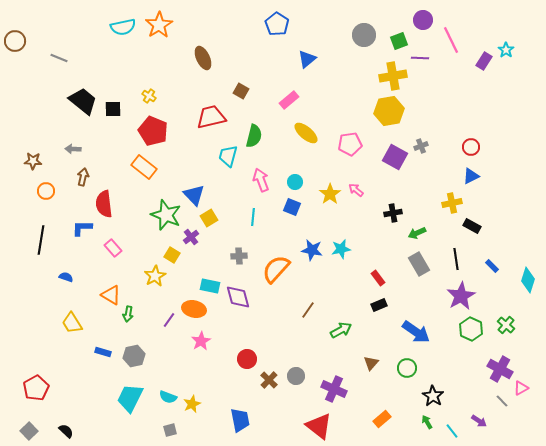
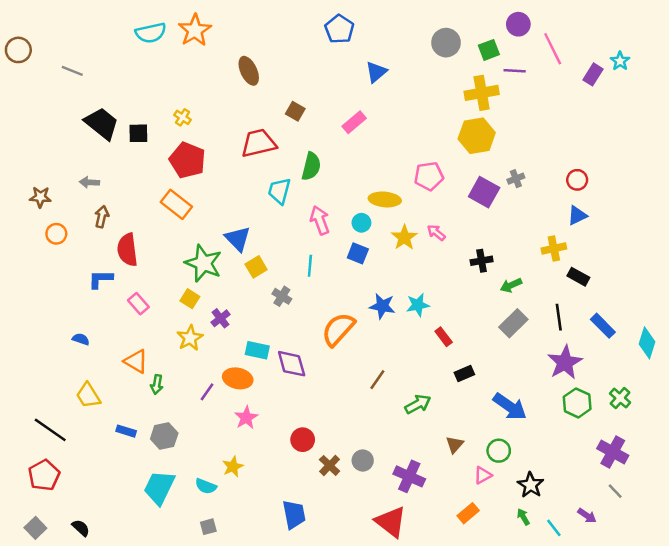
yellow ellipse: (306, 133) -> (385, 199), moved, turned -35
purple cross: (191, 237) -> (221, 318), moved
black line: (41, 240) -> (50, 430), moved, turned -64
yellow square: (172, 255) -> (190, 299), moved
gray cross: (239, 256) -> (282, 296), moved, turned 35
gray rectangle: (419, 264) -> (513, 323), turned 75
blue rectangle: (492, 266) -> (603, 326), size x1.5
red rectangle: (378, 278) -> (444, 337), moved
pink triangle: (521, 388) -> (483, 475), moved
yellow star: (192, 404) -> (233, 467), moved

